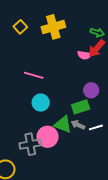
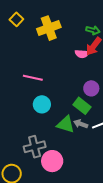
yellow square: (20, 27) -> (16, 19), moved
green rectangle: (81, 107) -> (82, 106), turned 60
pink circle: (48, 137) -> (52, 161), moved

